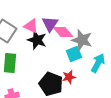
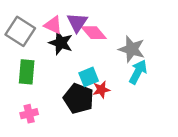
gray star: (82, 40) -> (132, 49), moved
cyan square: (74, 54) -> (89, 77), moved

